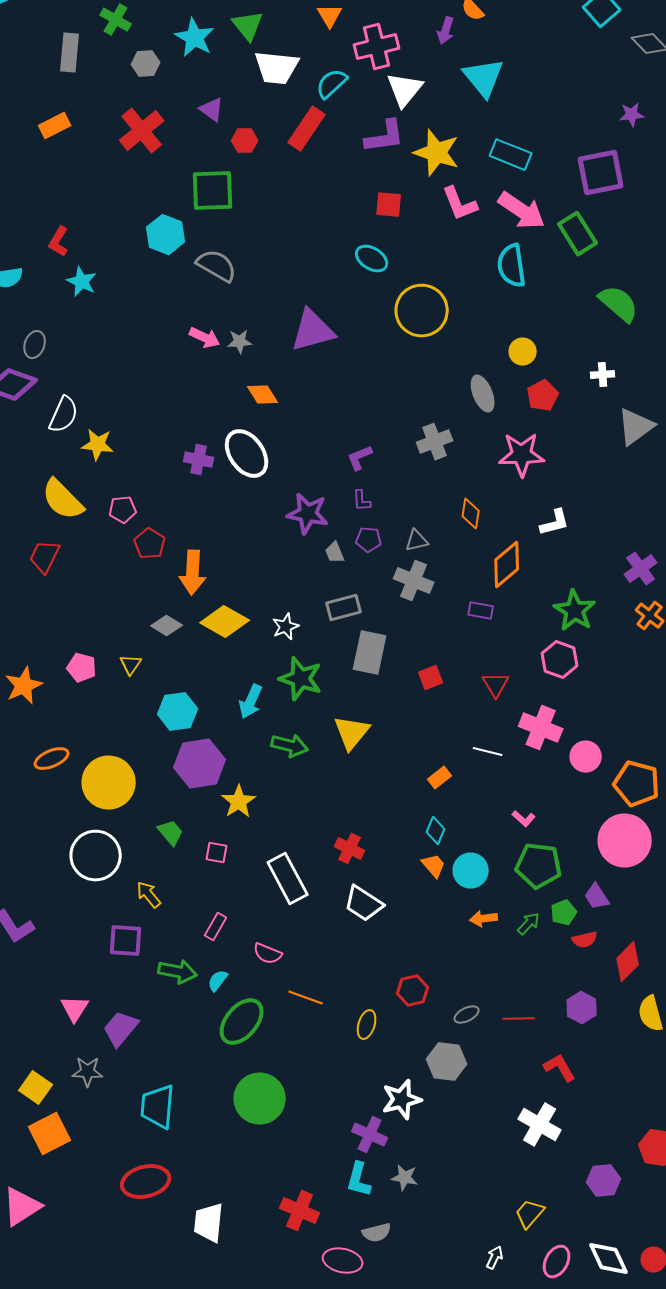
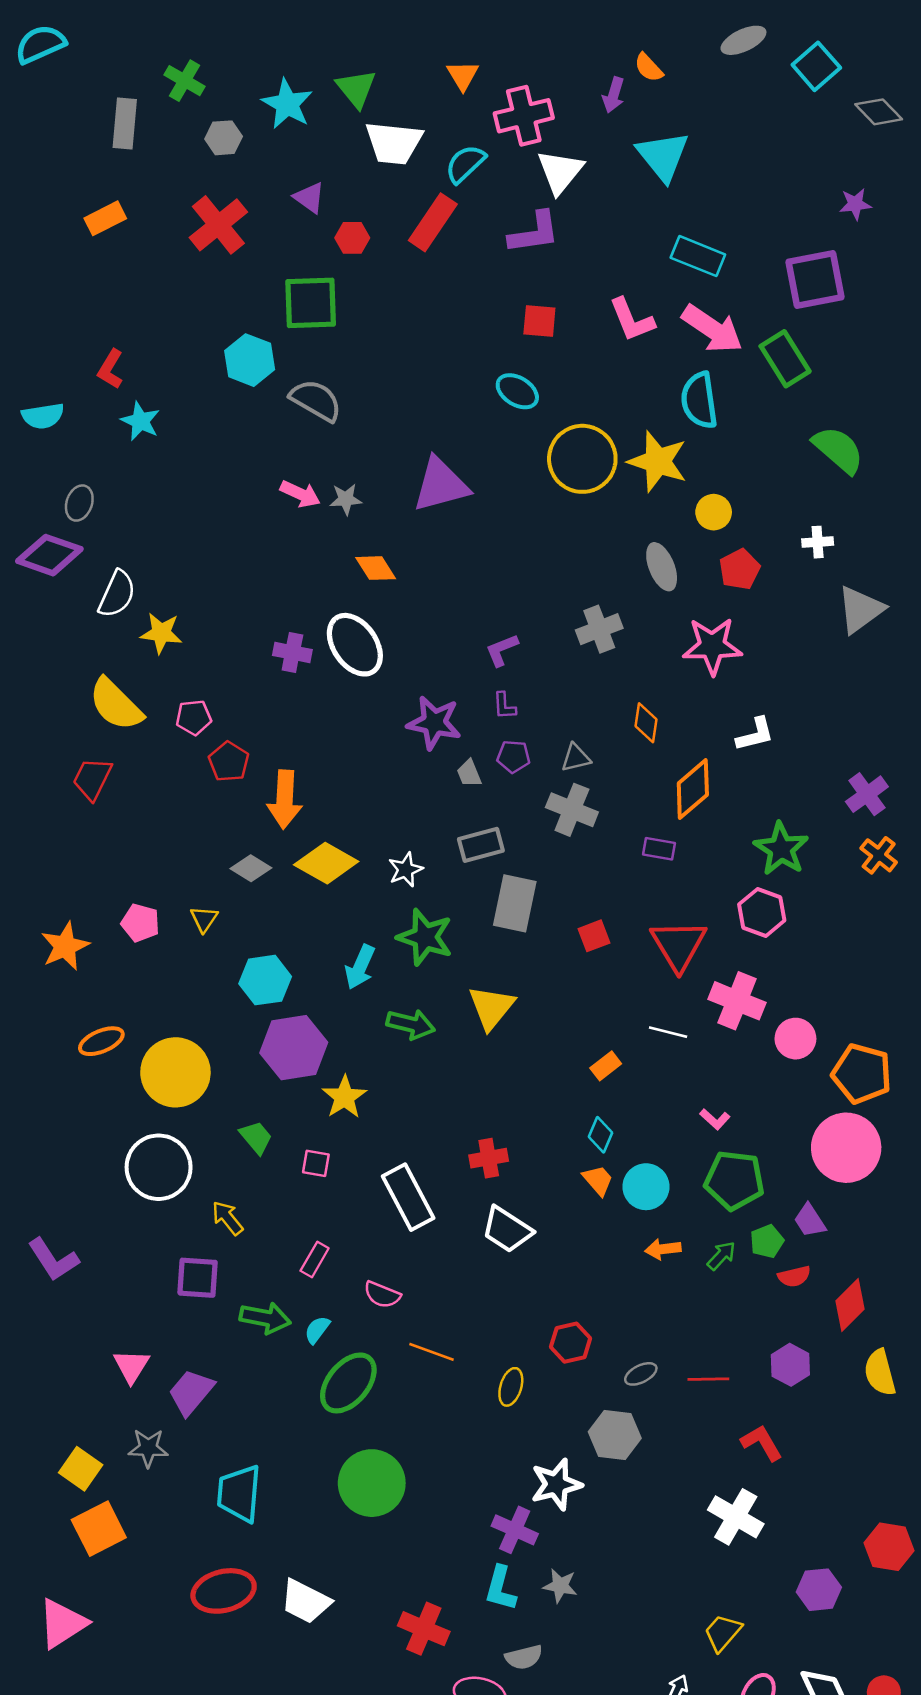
yellow star: (437, 153) -> (658, 461), moved
red triangle: (496, 685) -> (678, 945), size x1.6
red cross: (350, 849) -> (489, 1158), turned -36
white trapezoid: (209, 1223) -> (305, 1601), moved, turned -69

